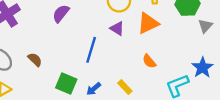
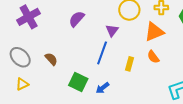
purple triangle: (117, 28) -> (112, 31), moved, turned 32
orange semicircle: (149, 61) -> (153, 57), moved
yellow rectangle: (125, 87) -> (129, 64), moved, turned 56

